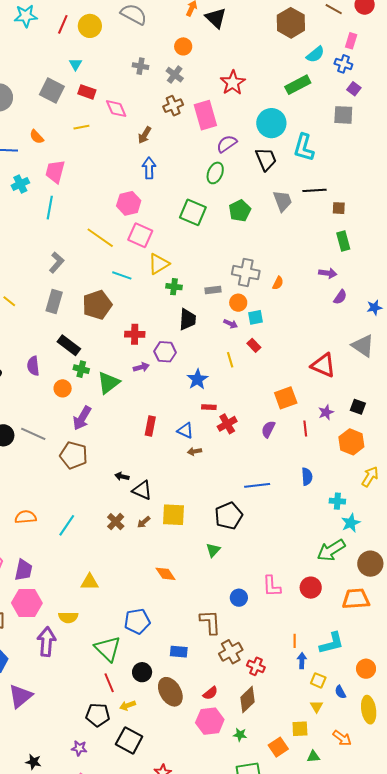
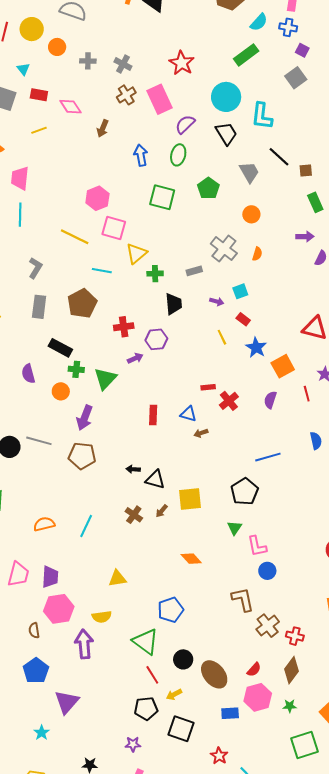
orange circle: (183, 46) -> (57, 47), moved
gray square: (343, 115) -> (296, 78), turned -30
blue arrow: (149, 168) -> (141, 155), moved
black line: (314, 190) -> (279, 157), turned 55
gray cross: (246, 273) -> (224, 249), turned 36
orange circle: (238, 303) -> (251, 214), moved
blue star: (197, 379) -> (256, 347), moved
pink L-shape: (272, 586) -> (257, 546), moved
blue rectangle: (179, 652) -> (230, 713), moved

